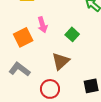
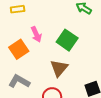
green square: (72, 34) -> (67, 40), size x1.5

